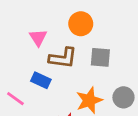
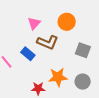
gray square: (100, 57) -> (83, 50), moved

